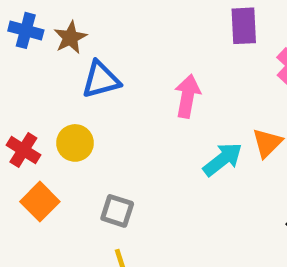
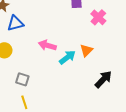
pink arrow: (187, 96) -> (47, 45), moved, turned -84

